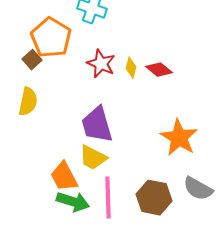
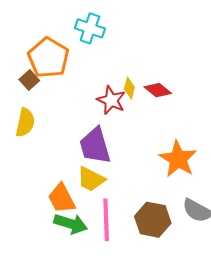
red star: (101, 64) -> (111, 100), moved

